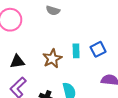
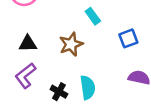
cyan rectangle: (76, 51) -> (93, 16), moved, turned -40

